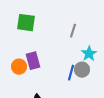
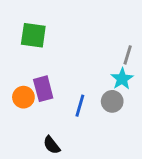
gray line: (73, 31) -> (128, 55), moved
blue line: (71, 73) -> (80, 106), moved

